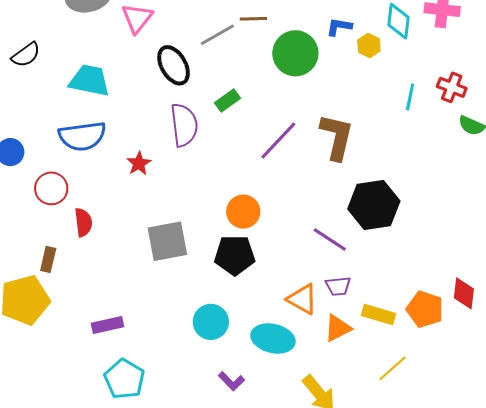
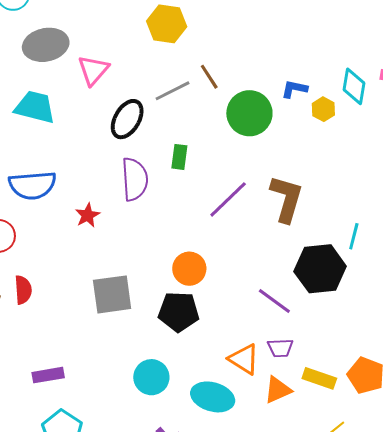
brown line: (253, 19) -> (209, 77), turned 56
black ellipse: (174, 65) -> (127, 119), turned 57
cyan trapezoid: (90, 80) -> (35, 107), moved
cyan line: (410, 97) -> (354, 236), moved
green rectangle: (228, 100) -> (179, 157), turned -50
red semicircle: (83, 222) -> (23, 290), moved

